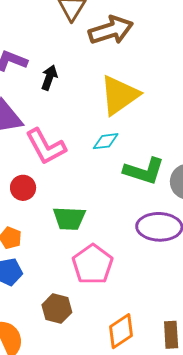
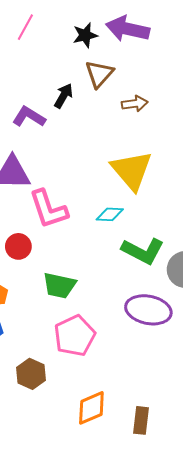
brown arrow: (111, 30) -> (135, 104), size x0.6
black arrow: (49, 78) -> (64, 96), moved
yellow triangle: (119, 95) -> (132, 170), turned -45

